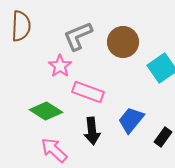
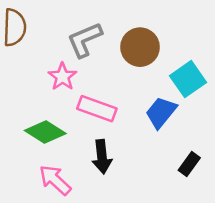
blue trapezoid: (131, 120) -> (161, 112), moved

